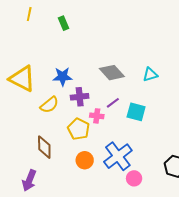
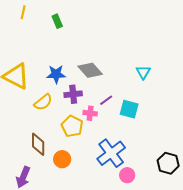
gray diamond: (112, 73) -> (90, 70), moved
cyan triangle: (150, 75) -> (143, 72), turned -42
orange circle: (85, 160) -> (62, 159), moved

